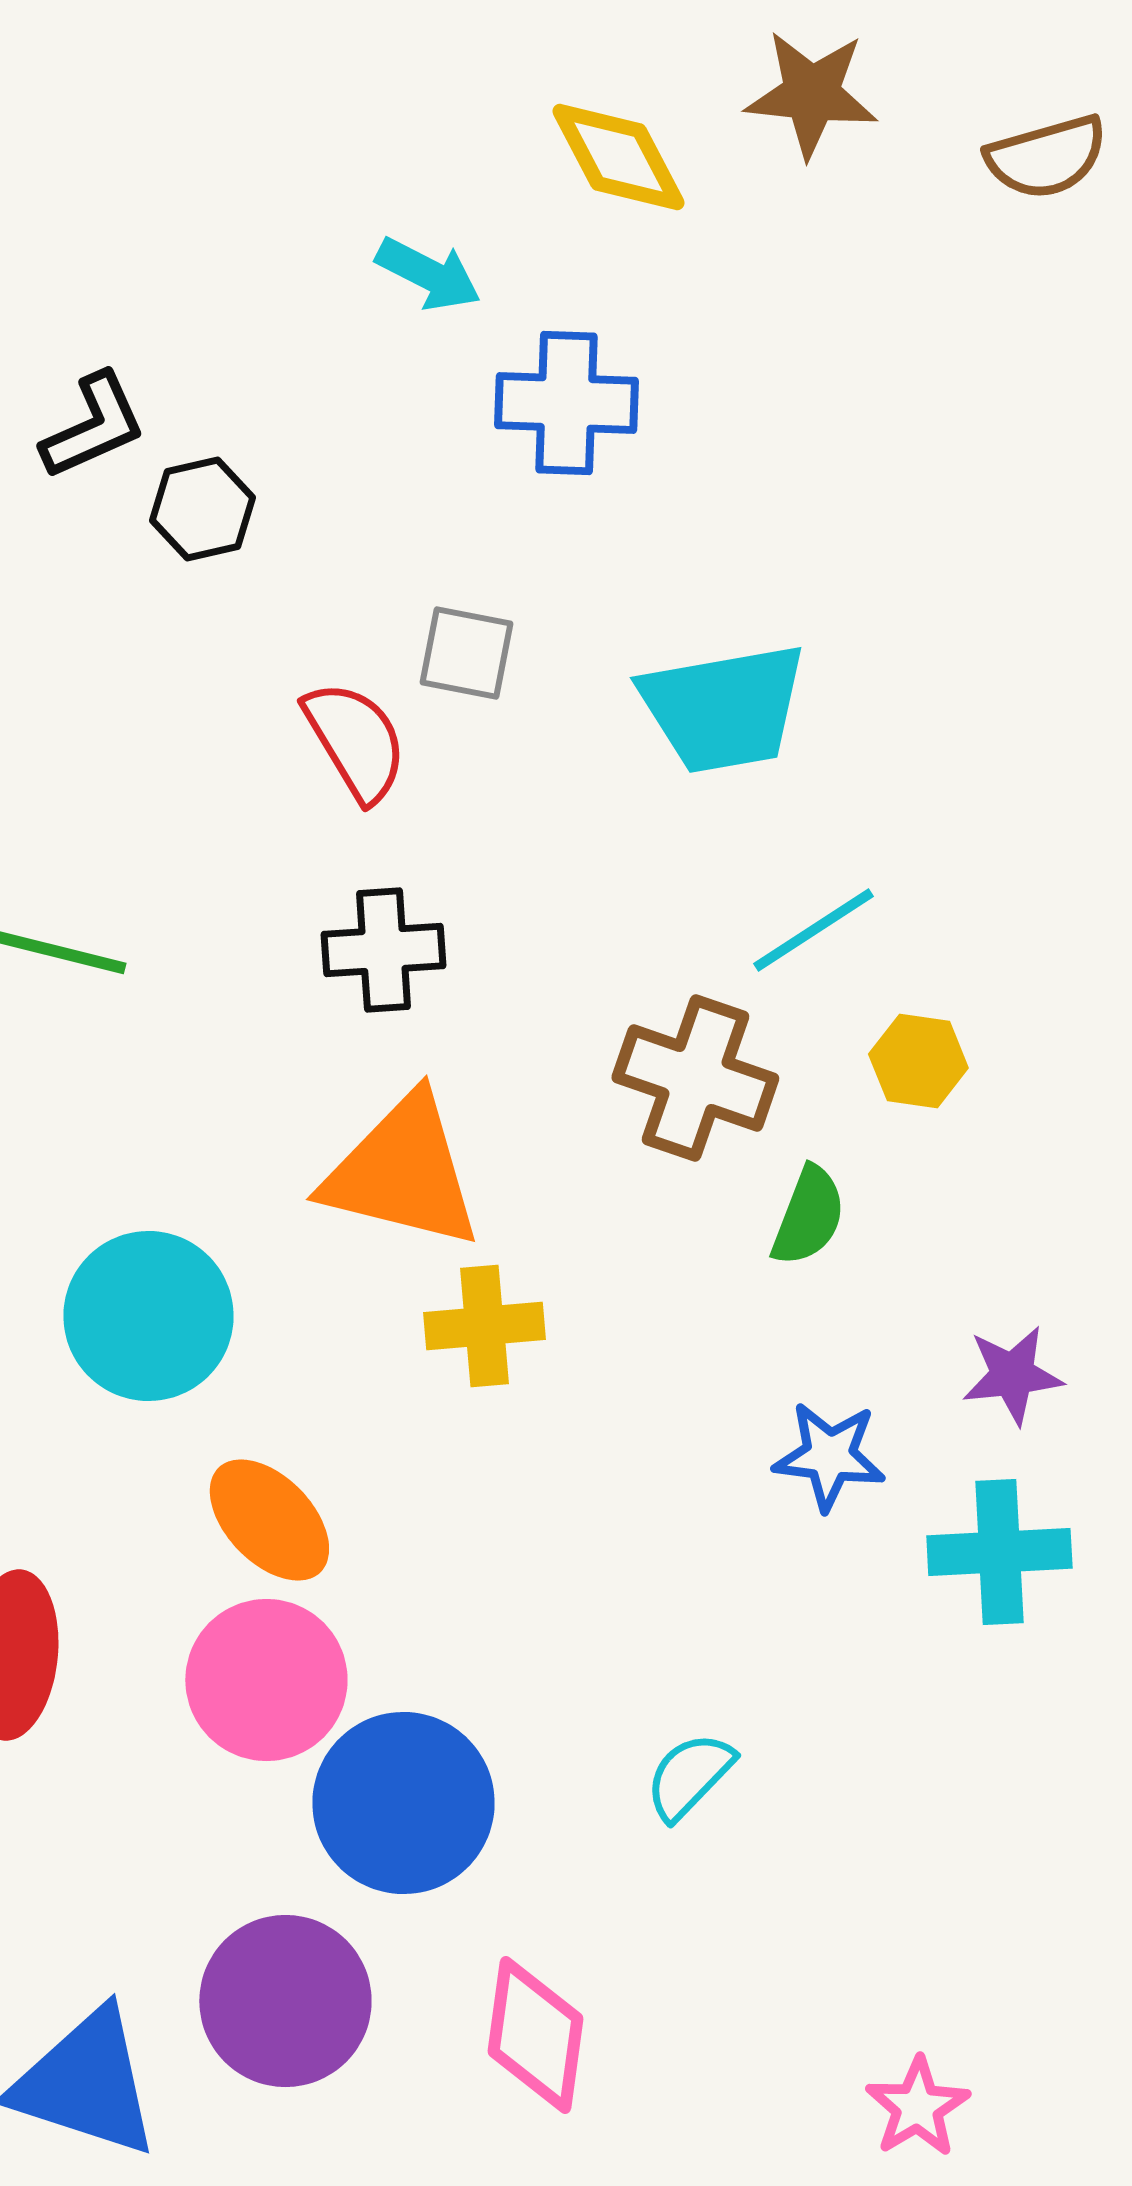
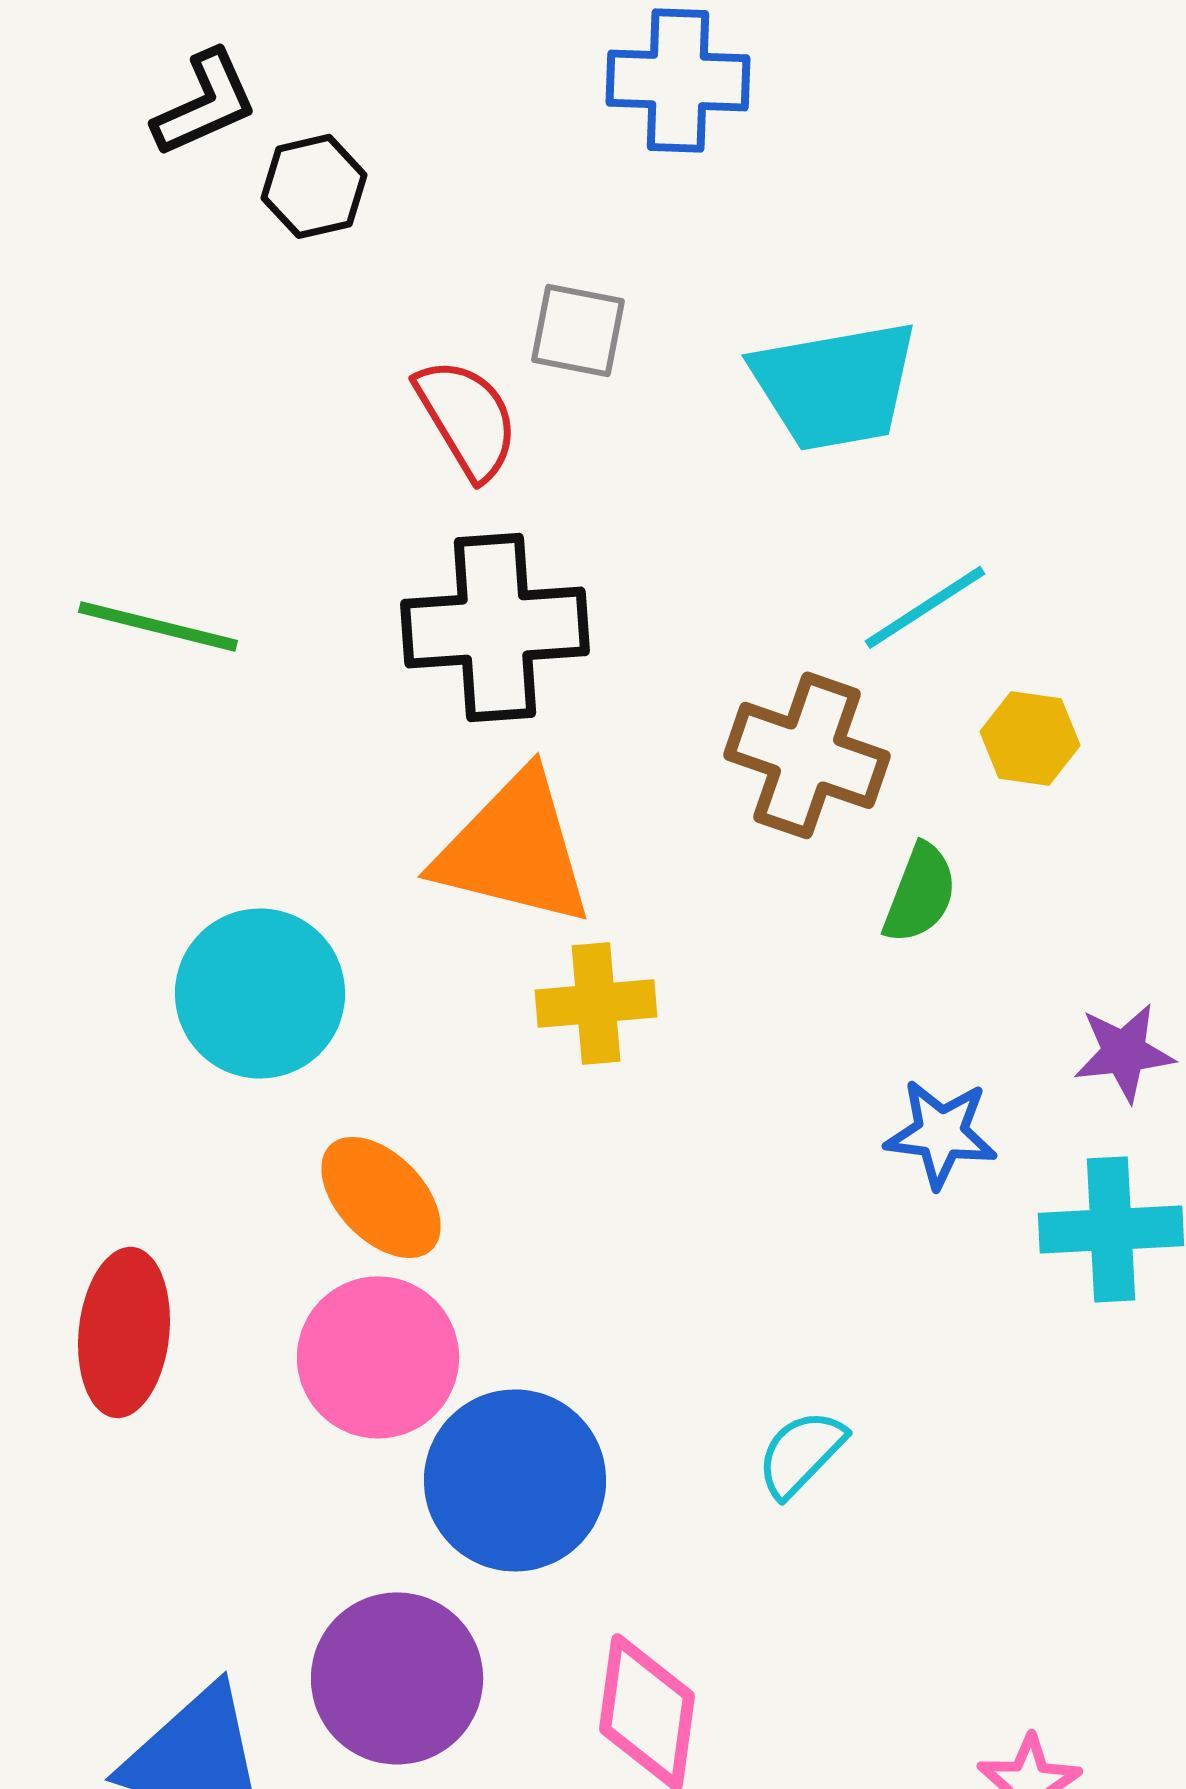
black cross: (383, 950) -> (495, 627), size x1.5

